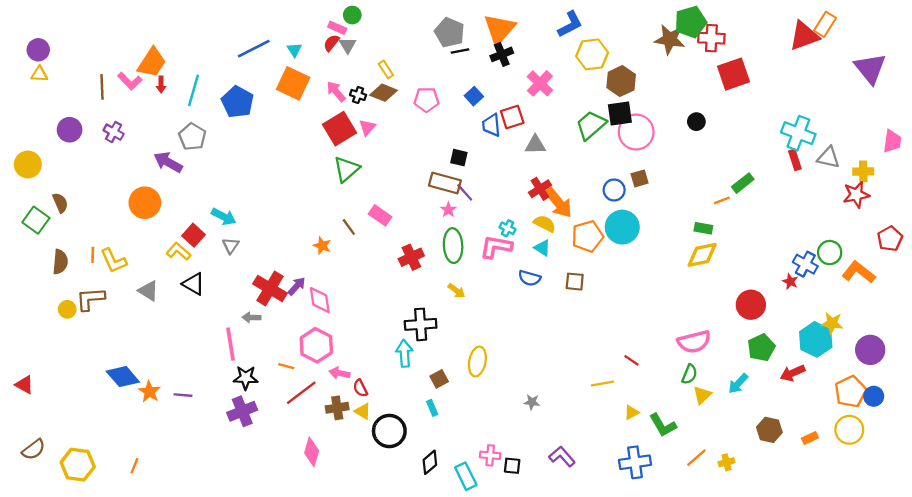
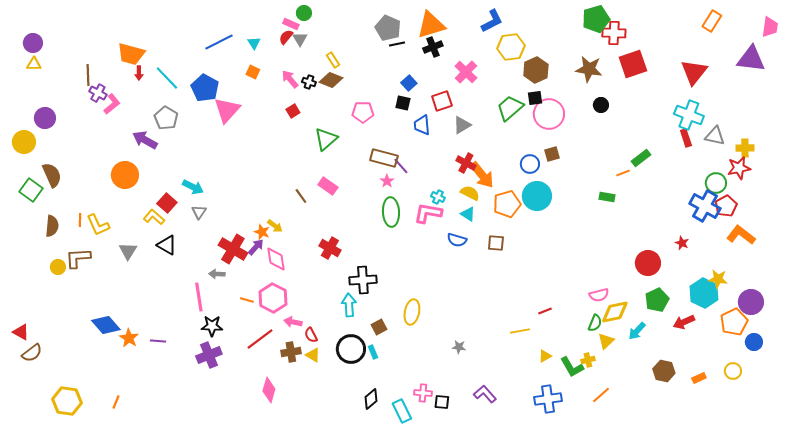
orange triangle: (499, 29) -> (431, 25), turned 32
red triangle: (804, 36) -> (694, 72), moved, turned -32
brown star: (670, 39) -> (589, 69), moved
orange trapezoid: (152, 63) -> (131, 54), turned 72
purple triangle: (870, 68) -> (751, 59), turned -44
pink L-shape: (130, 81) -> (112, 104), moved, turned -85
orange square: (293, 83) -> (253, 72), size x0.5
cyan line: (194, 90) -> (167, 78), turned -60
pink pentagon: (426, 100) -> (363, 112), moved
black square: (620, 114) -> (535, 98), size x0.7
blue trapezoid: (491, 125) -> (422, 125), moved
pink triangle: (367, 127) -> (227, 110), moved, size x1.8
red square: (340, 129) -> (293, 111), size x0.5
purple circle: (70, 130) -> (45, 118), moved
purple cross: (114, 132) -> (98, 93), moved
pink trapezoid: (892, 141) -> (770, 27), moved
gray triangle: (535, 145) -> (462, 125), turned -30
black square: (459, 158) -> (403, 103), moved
green triangle: (346, 169) -> (326, 139), moved
red cross: (540, 189) -> (466, 163), turned -30
brown semicircle: (60, 203) -> (52, 175), size x1.4
red pentagon: (890, 239) -> (726, 206), moved
orange star: (322, 246) -> (262, 232), moved
green circle: (830, 253) -> (716, 183), moved
yellow diamond: (702, 255) -> (615, 312), moved
red cross: (411, 257) -> (330, 248), moved, turned -35
blue cross: (805, 264) -> (705, 206), moved, size x1.4
gray triangle: (148, 291) -> (128, 251), turned 30
yellow arrow: (457, 291) -> (275, 226), moved
pink semicircle: (694, 342) -> (599, 295), size x0.7
red line: (631, 360) -> (545, 311), turned -56
orange line: (286, 366) -> (247, 300), moved
orange pentagon: (850, 392) -> (734, 322), moved
yellow circle: (849, 430) -> (733, 371), size x0.7
black circle: (389, 431) -> (351, 349), moved
brown semicircle: (34, 450) -> (32, 353), moved
yellow cross: (727, 462) -> (588, 360), moved

